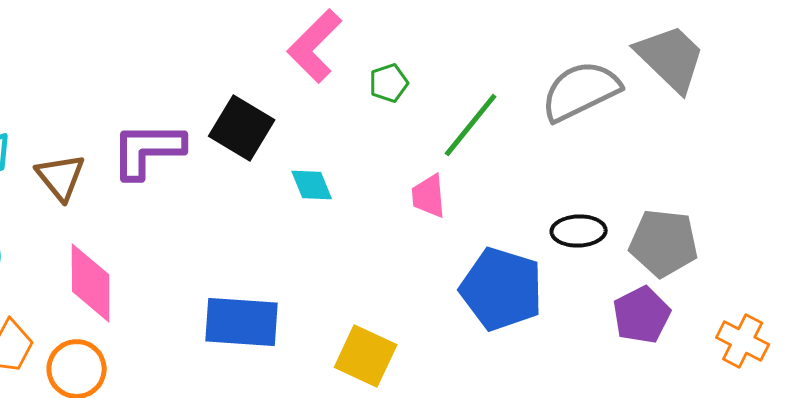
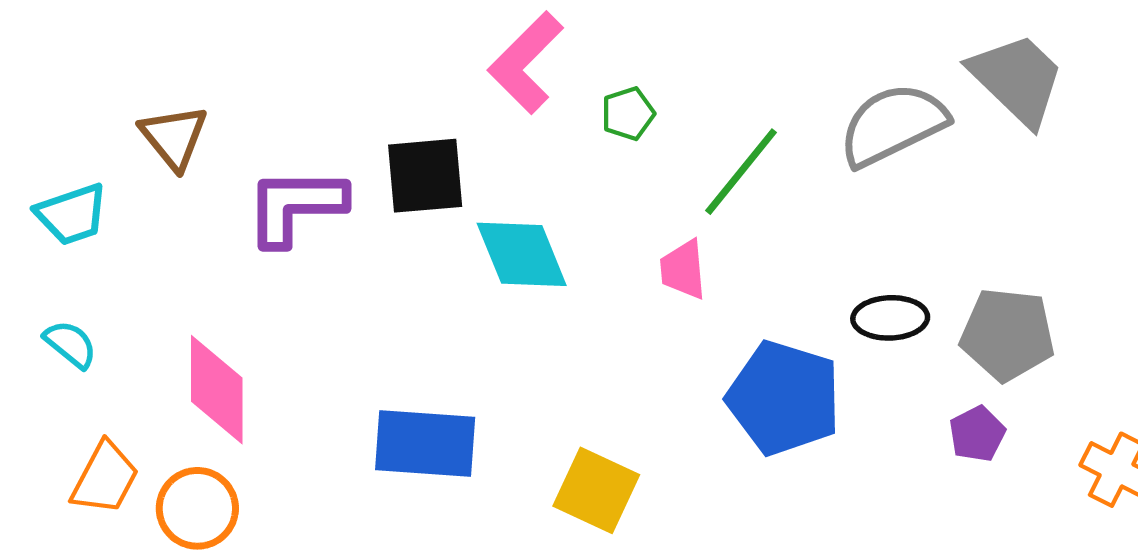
black square: (242, 128) -> (425, 176), turned -36
brown triangle: (61, 177) -> (174, 137), moved
cyan diamond: (312, 185) -> (522, 254), size x1.6
purple pentagon: (642, 315) -> (977, 434), size x0.7

